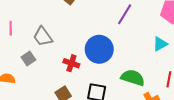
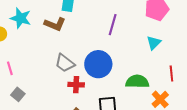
gray trapezoid: (43, 37) -> (65, 63), moved
gray square: (28, 59) -> (18, 94), moved

